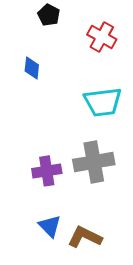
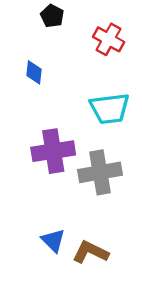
purple cross: (47, 171) -> (53, 151), moved, size x1.4

